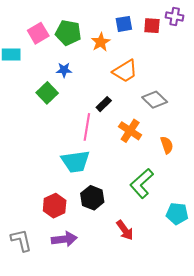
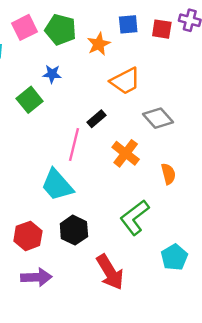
cyan trapezoid: (75, 162) -> (57, 185), turned 52
cyan pentagon: (177, 214) -> (174, 257), turned 30
red arrow: (125, 230) -> (110, 272), size x1.4

